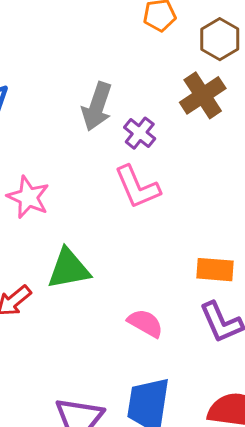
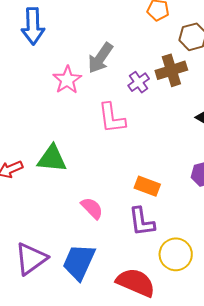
purple cross: (140, 133) -> (139, 82), moved
pink star: (28, 197) -> (67, 80), moved

